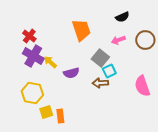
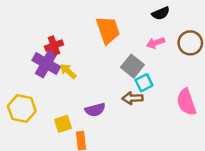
red cross: (29, 36) -> (54, 45), moved, turned 32
purple semicircle: (71, 73) -> (95, 110), moved
yellow hexagon: (32, 93) -> (22, 108), moved
yellow square: (46, 112) -> (63, 124), moved

